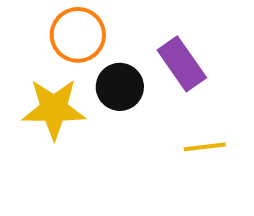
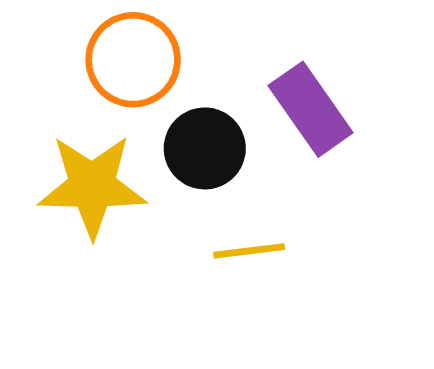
yellow line: (205, 147) -> (249, 251), moved

